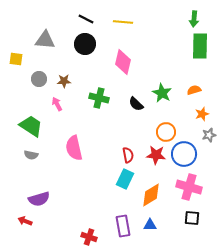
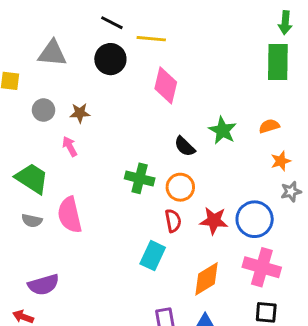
green arrow: (194, 19) -> (285, 23), moved
yellow line: (123, 22) -> (151, 39), moved
green cross: (99, 98) -> (140, 178), moved
orange circle: (166, 132) -> (180, 187), moved
pink semicircle: (74, 148) -> (70, 215), moved
cyan rectangle: (125, 179) -> (153, 256), moved

